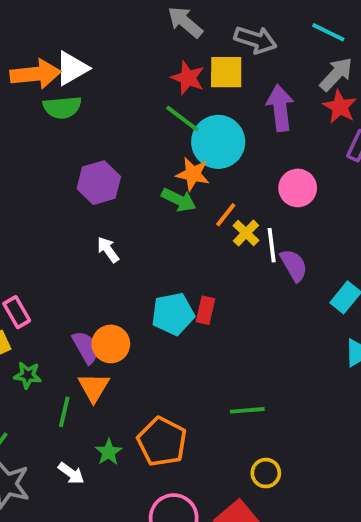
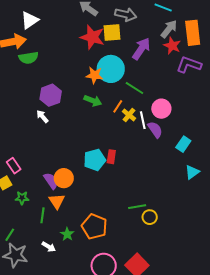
white triangle: (72, 68) -> (30, 20), moved
red star: (188, 78) -> (92, 37), size x1.4
purple arrow: (280, 108) -> (141, 49), turned 45
green line: (182, 119) -> (134, 88), moved
orange star: (193, 174) -> (94, 75), moved
pink circle: (298, 188) -> (161, 109), moved
white arrow: (108, 250) -> (42, 116), moved
yellow circle: (266, 473) -> (150, 217), moved

